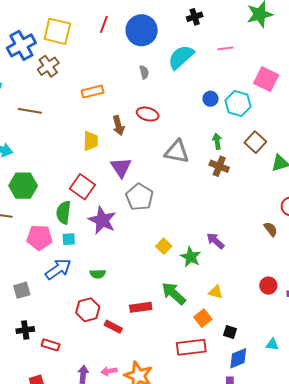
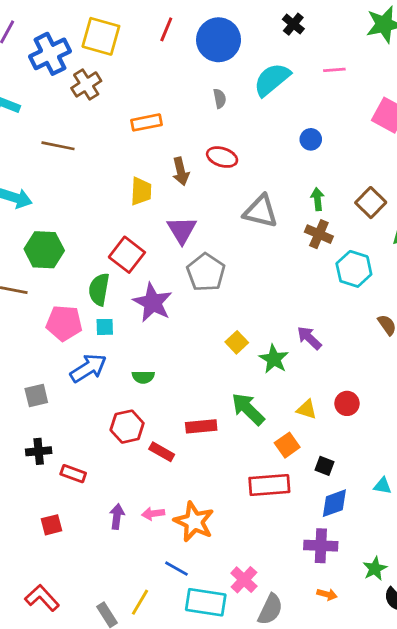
black cross: (195, 17) -> (293, 24), turned -35
cyan hexagon: (238, 103) -> (354, 269), moved
red circle: (268, 286) -> (347, 403), moved

